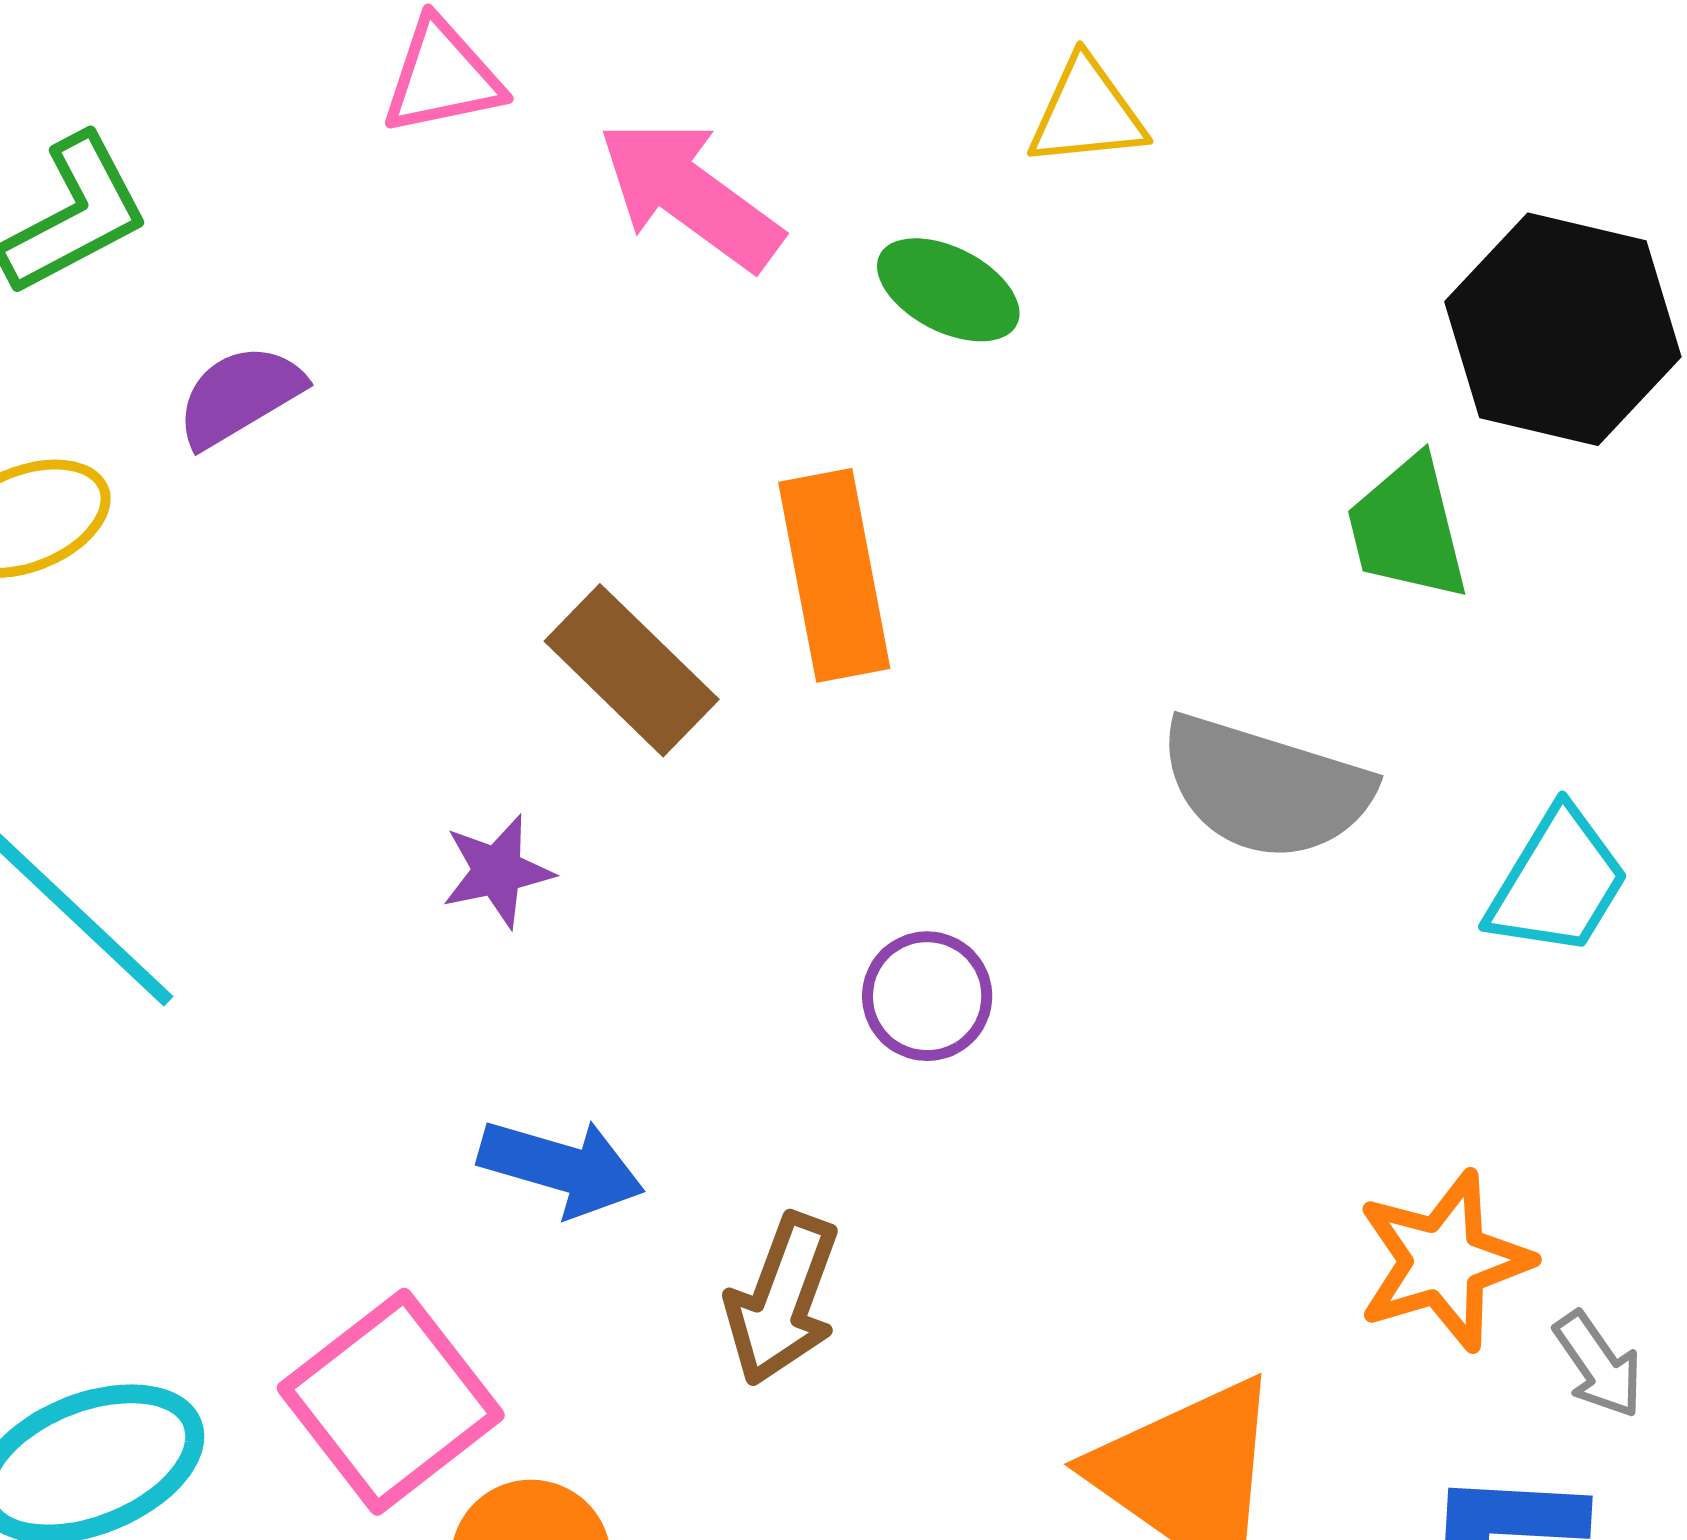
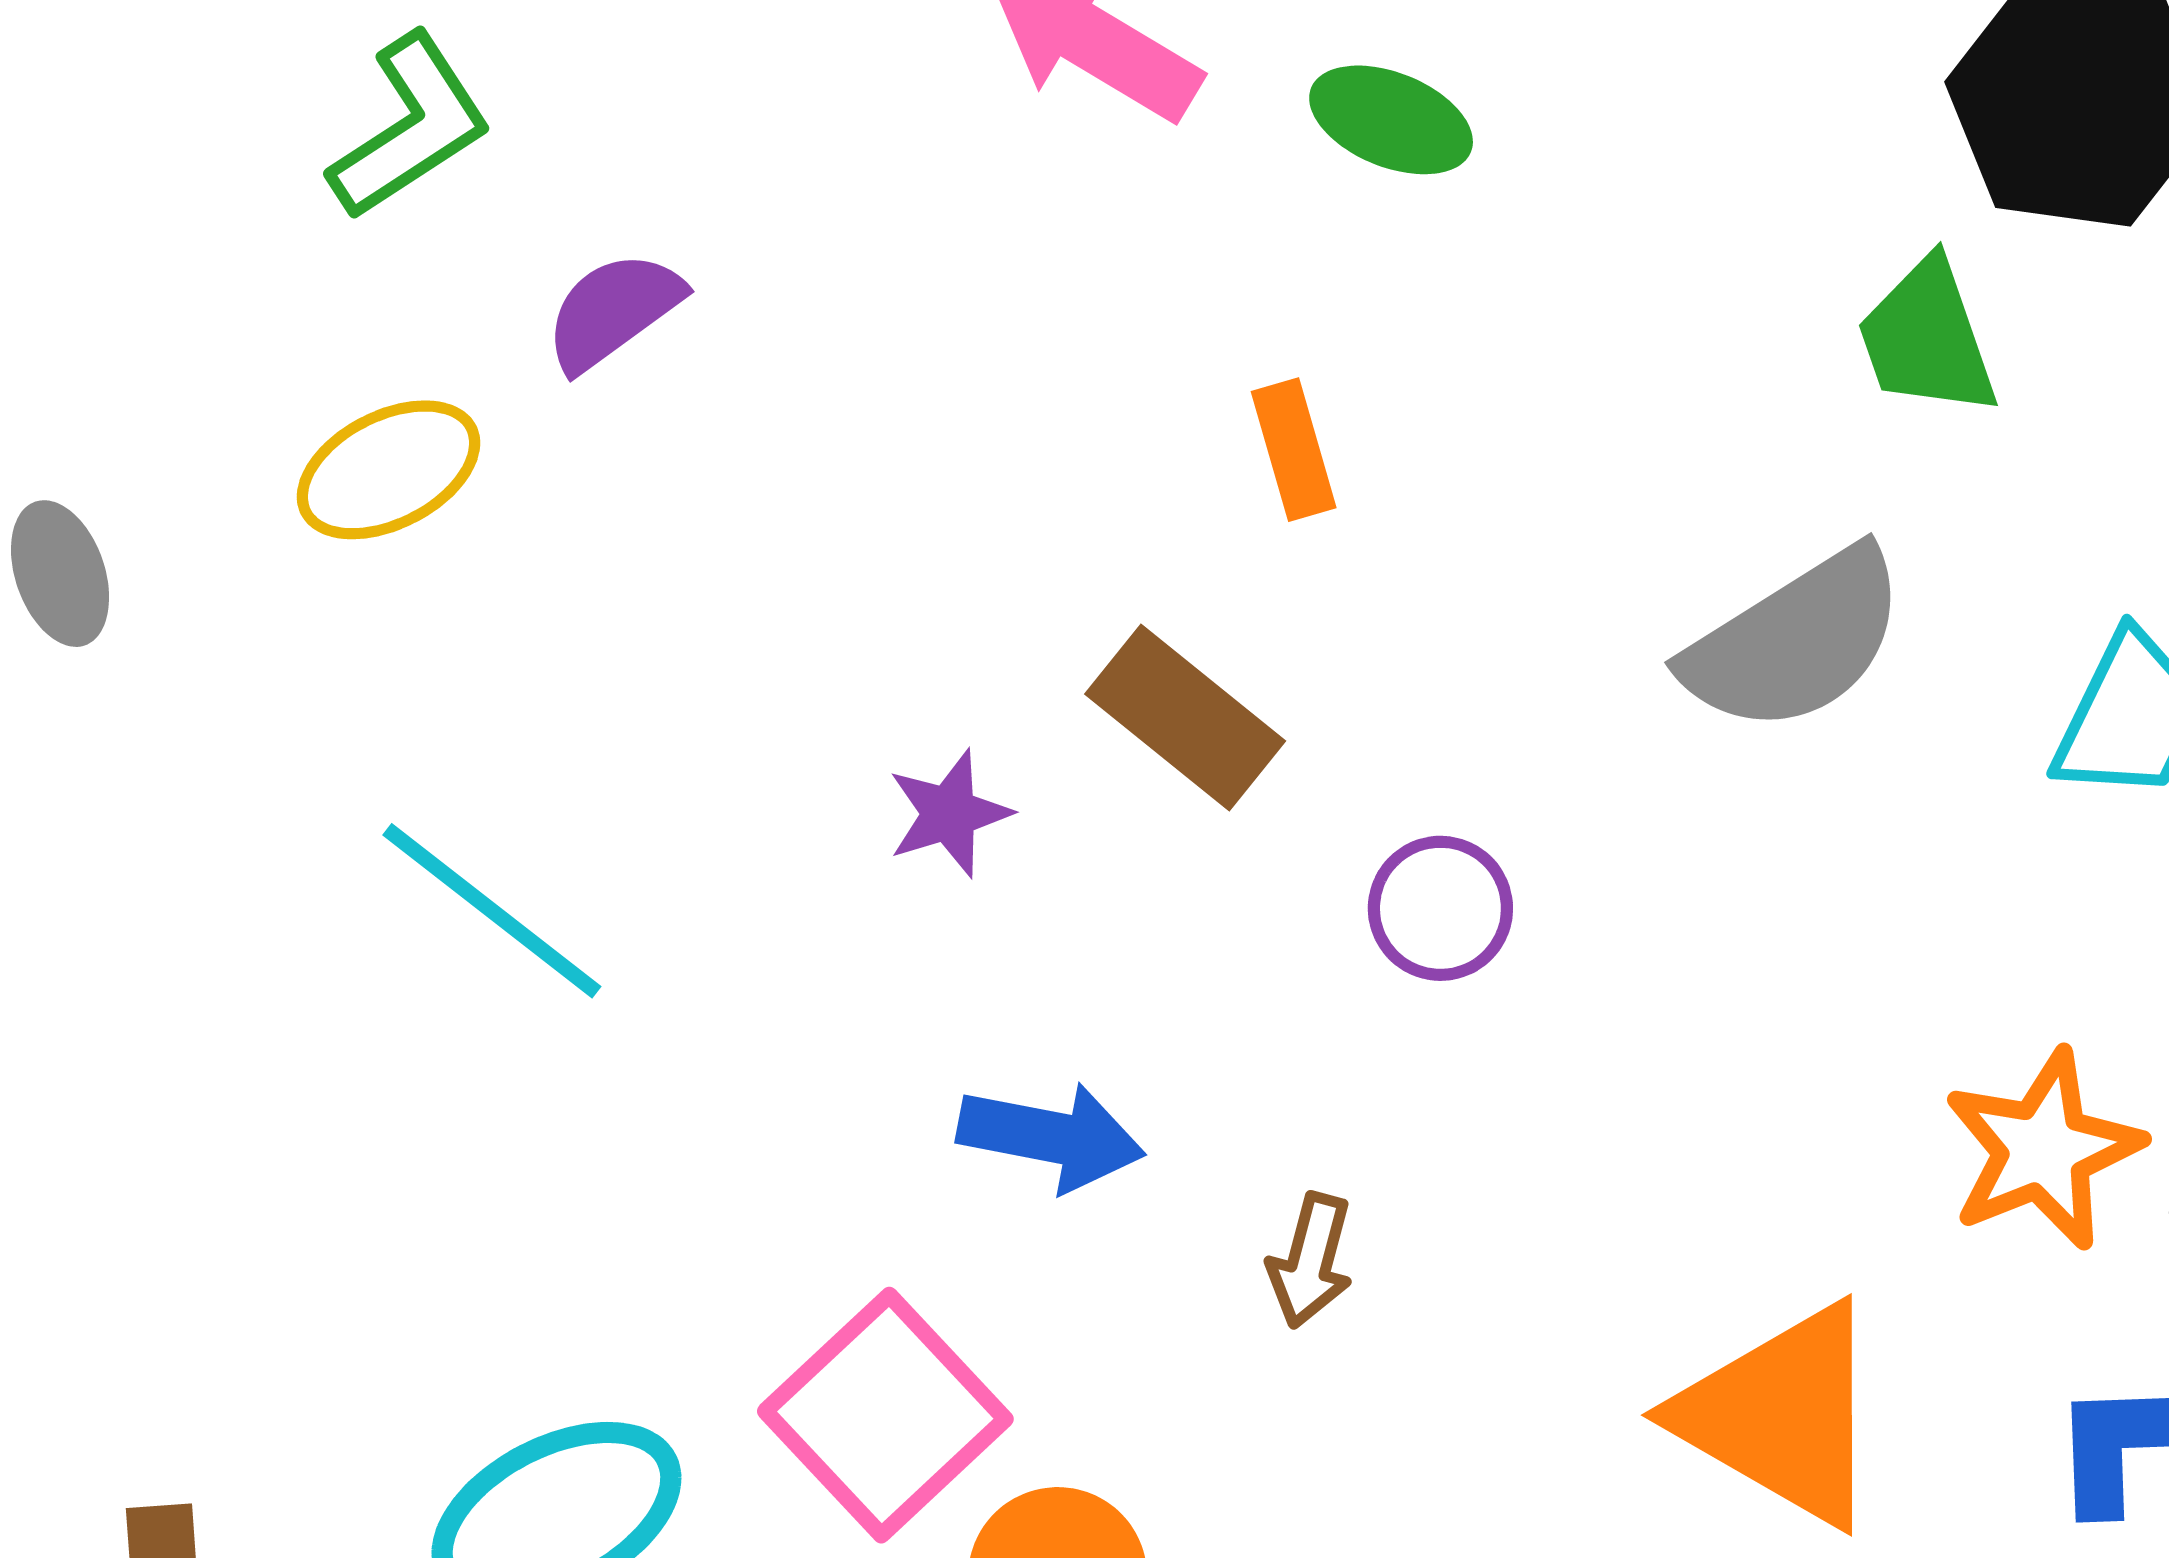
orange rectangle: (834, 575) -> (1294, 450), size x0.6
brown rectangle: (632, 670) -> (1185, 718), moved
gray semicircle: (1265, 787) -> (1795, 641), turned -44
brown arrow: (782, 1299) -> (1311, 1261), size x0.7

